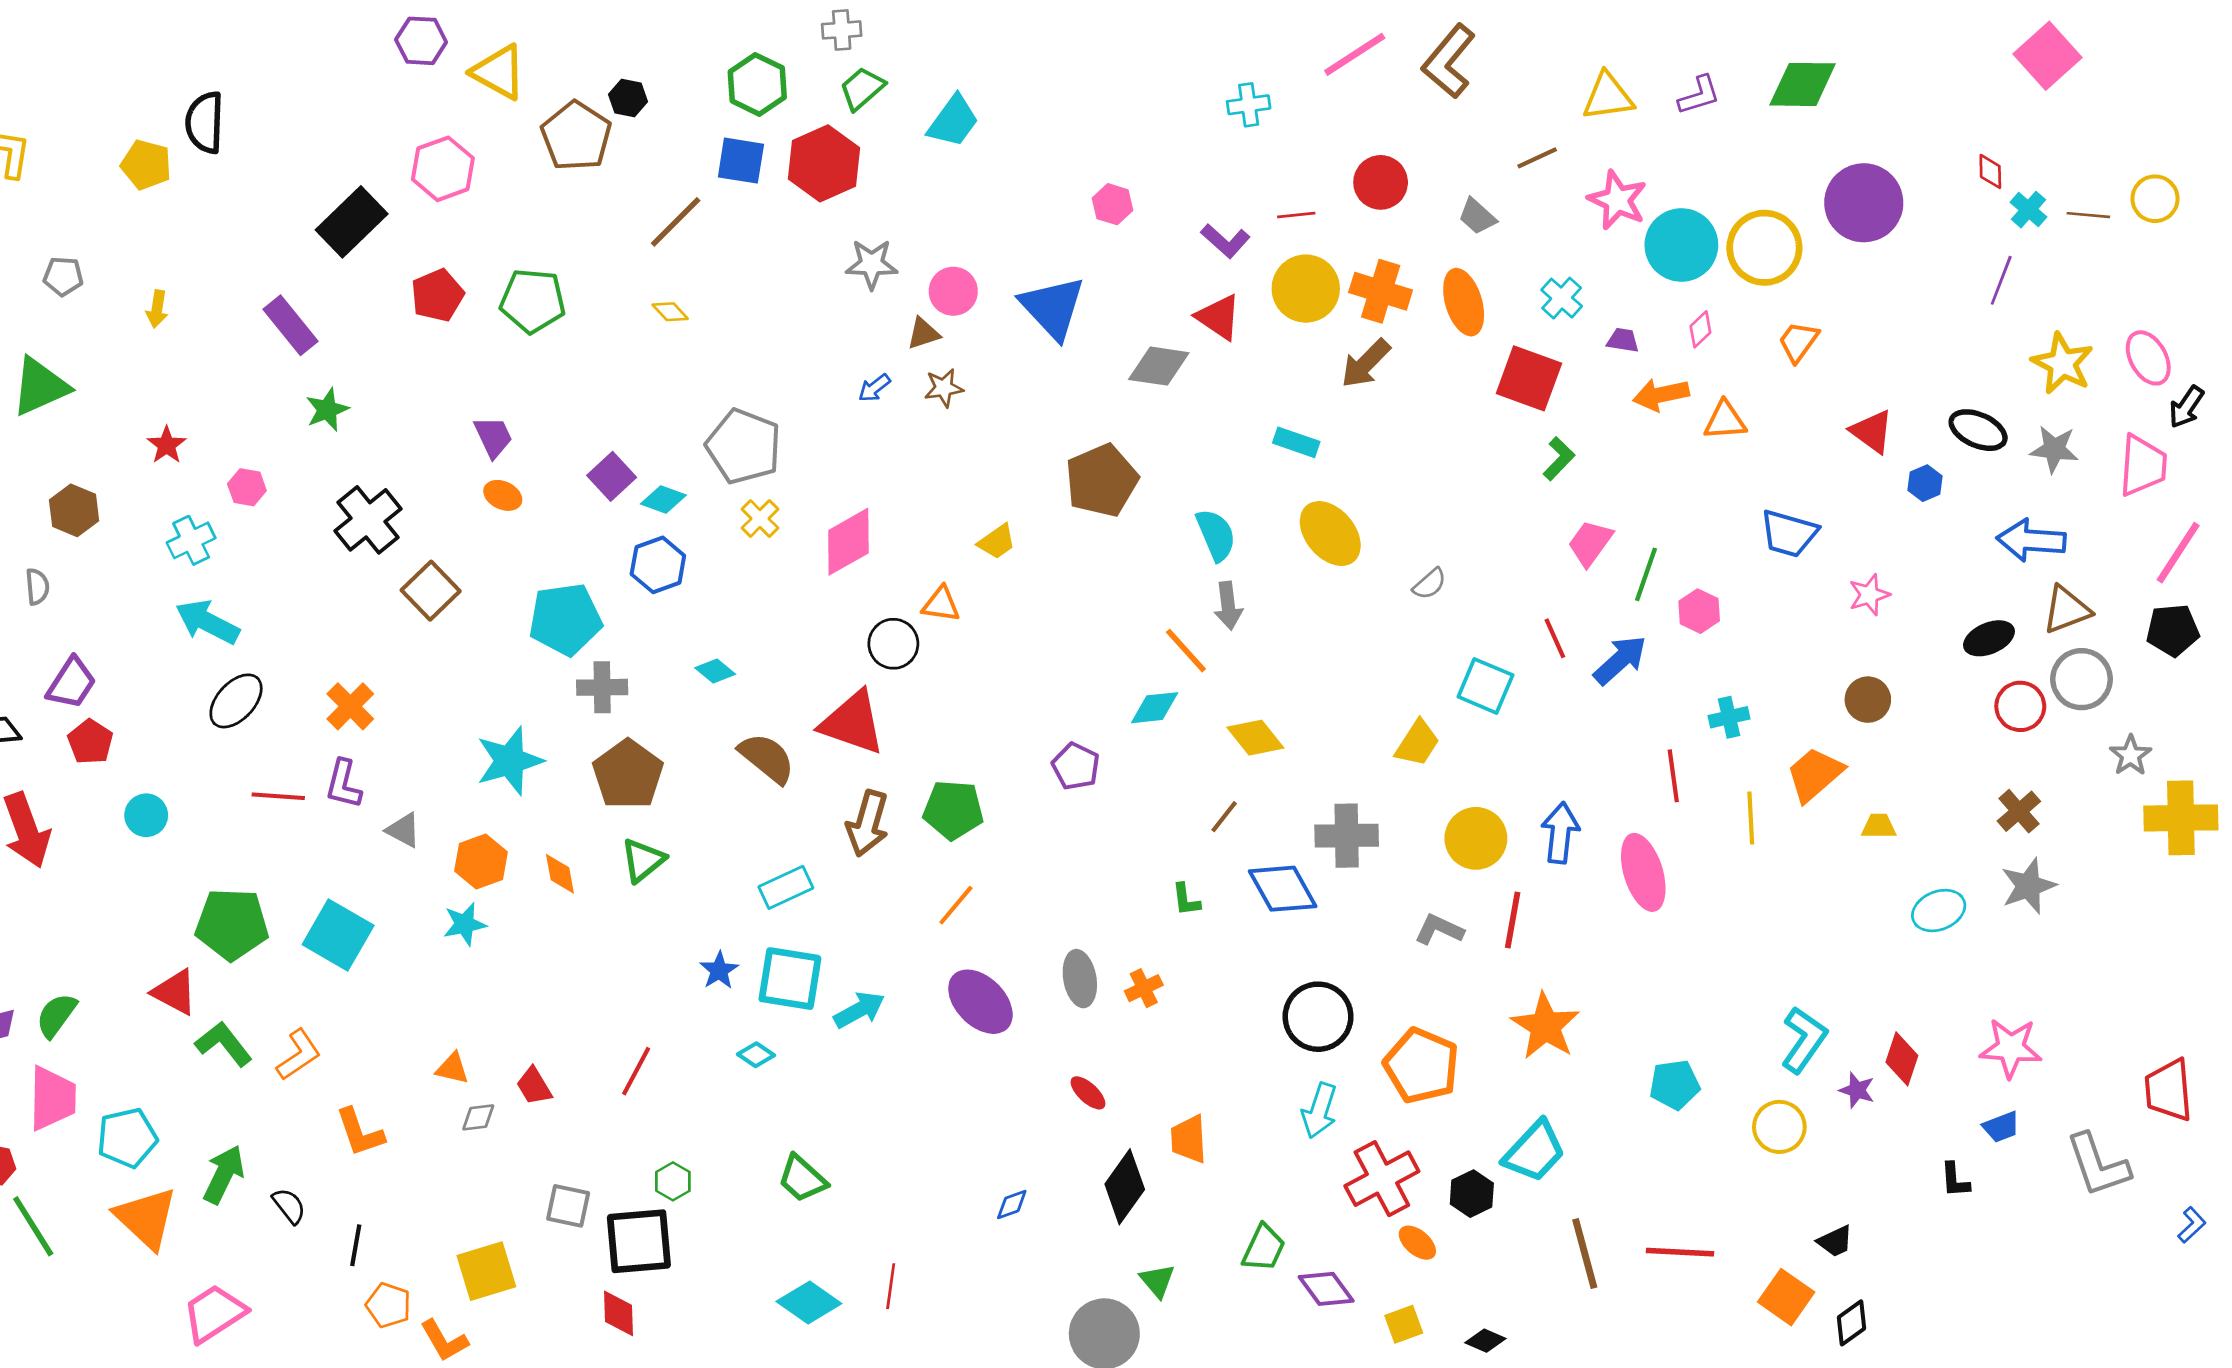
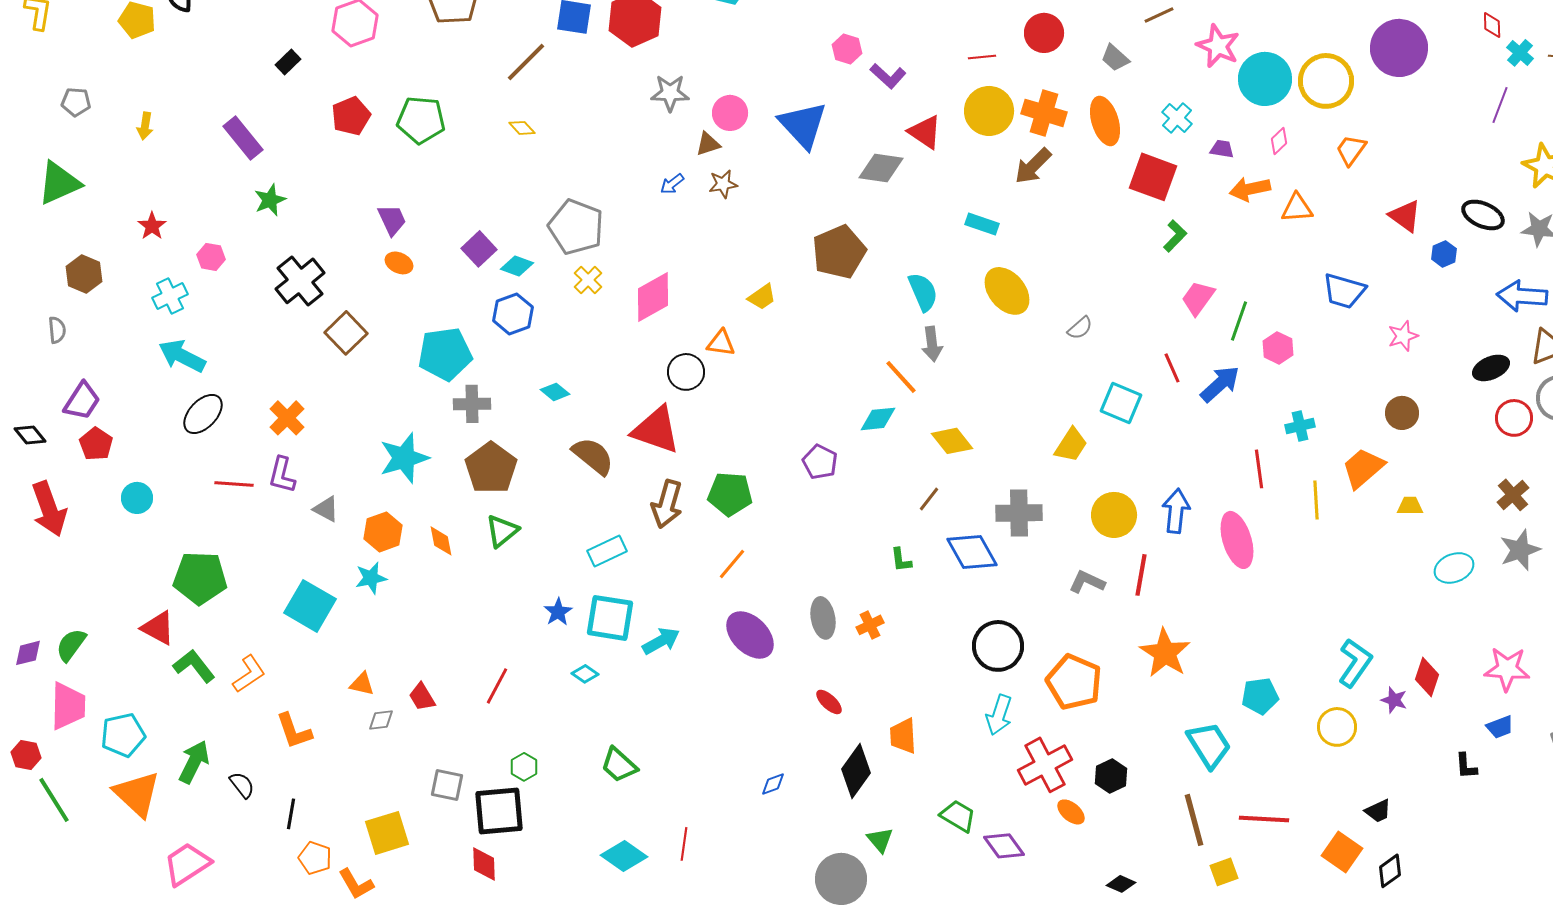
black rectangle: (352, 222) -> (288, 62), size x0.5
purple L-shape: (1225, 241) -> (888, 76), moved
cyan square: (338, 935) -> (310, 606), moved
cyan trapezoid: (1534, 1151) -> (1209, 745), moved, turned -75
green trapezoid: (1264, 1248) -> (958, 816), turned -84
yellow square: (1404, 1324) -> (1224, 872), moved

